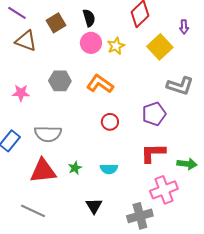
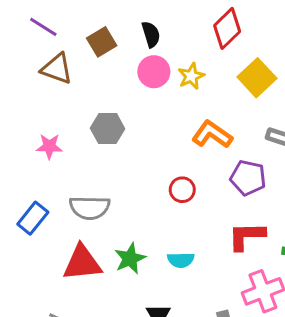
orange L-shape: (100, 84) -> (212, 134), moved
purple pentagon: (154, 114) -> (248, 178), turned 30
green star: (75, 168) -> (130, 258), size x1.5

